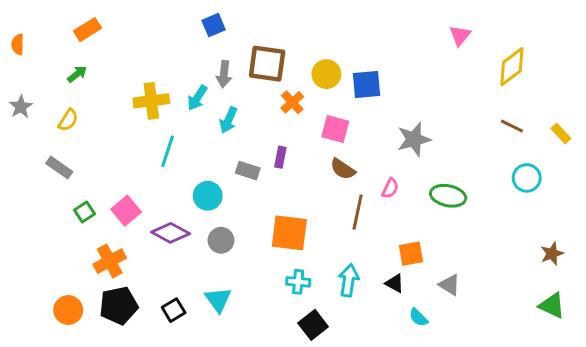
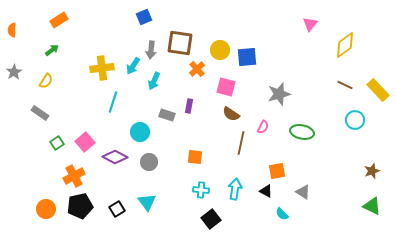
yellow rectangle: (561, 133) -> (378, 90), size x1.6
orange square: (289, 233) -> (195, 157), size x0.6

